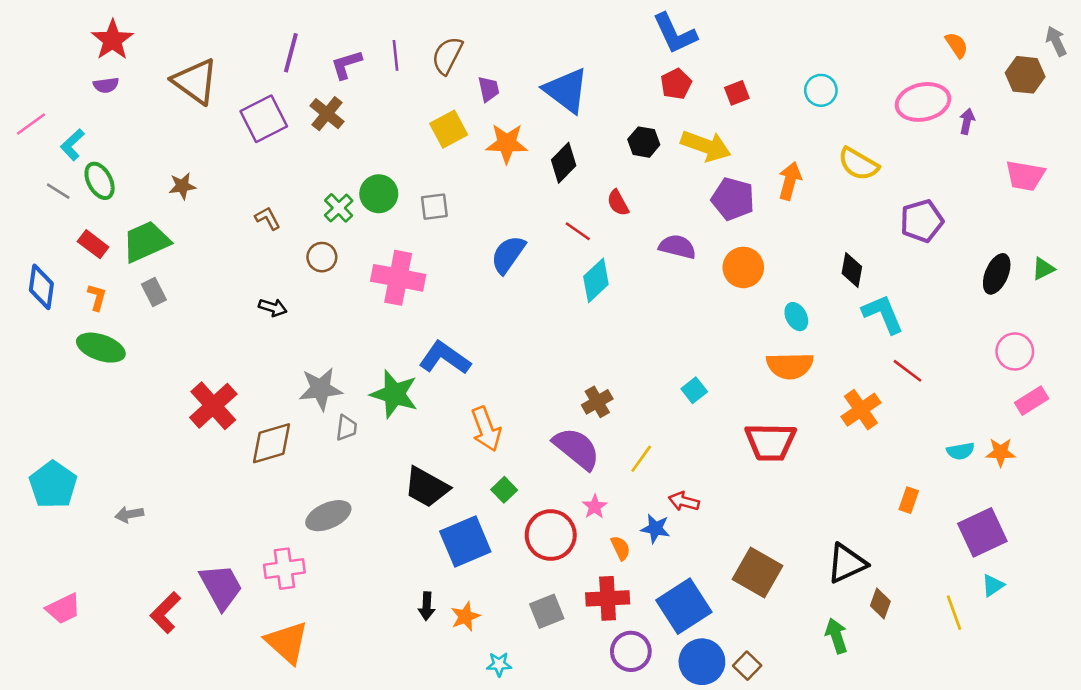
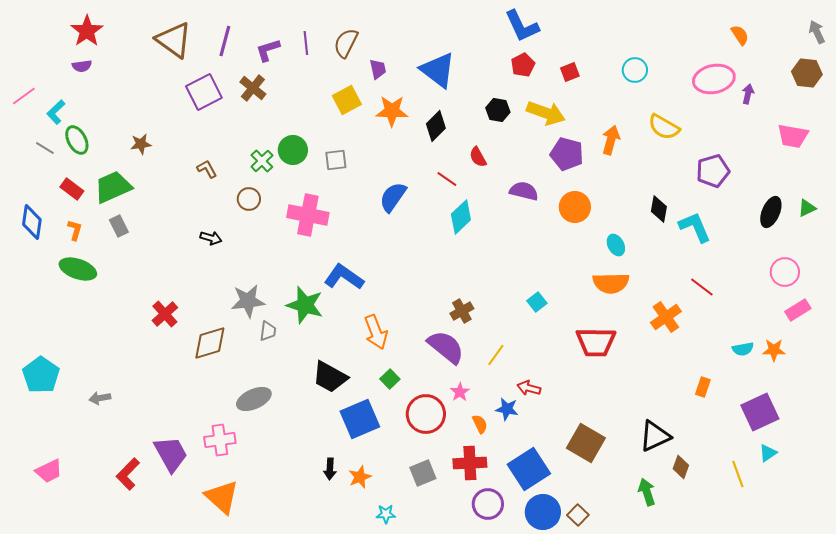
brown hexagon: (1025, 75) -> (807, 73), moved
brown triangle: (195, 81) -> (174, 40), moved
cyan L-shape: (883, 314) -> (695, 227), moved
red cross: (213, 406) -> (165, 314), size x0.7

